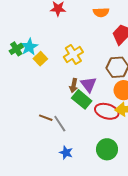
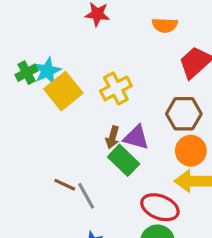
yellow square: (40, 59) -> (63, 91), size x1.6
purple triangle: (89, 84) -> (136, 137), turned -42
red ellipse: (107, 111) -> (160, 207), moved

